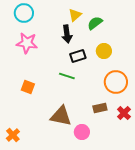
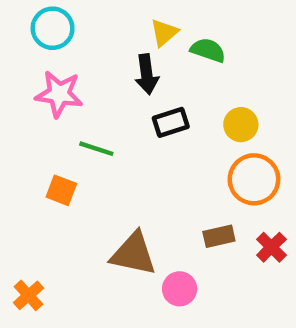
green semicircle: (95, 23) -> (208, 50), turned 56
yellow circle: (104, 51) -> (241, 125), moved
green line: (67, 76) -> (96, 149), moved

